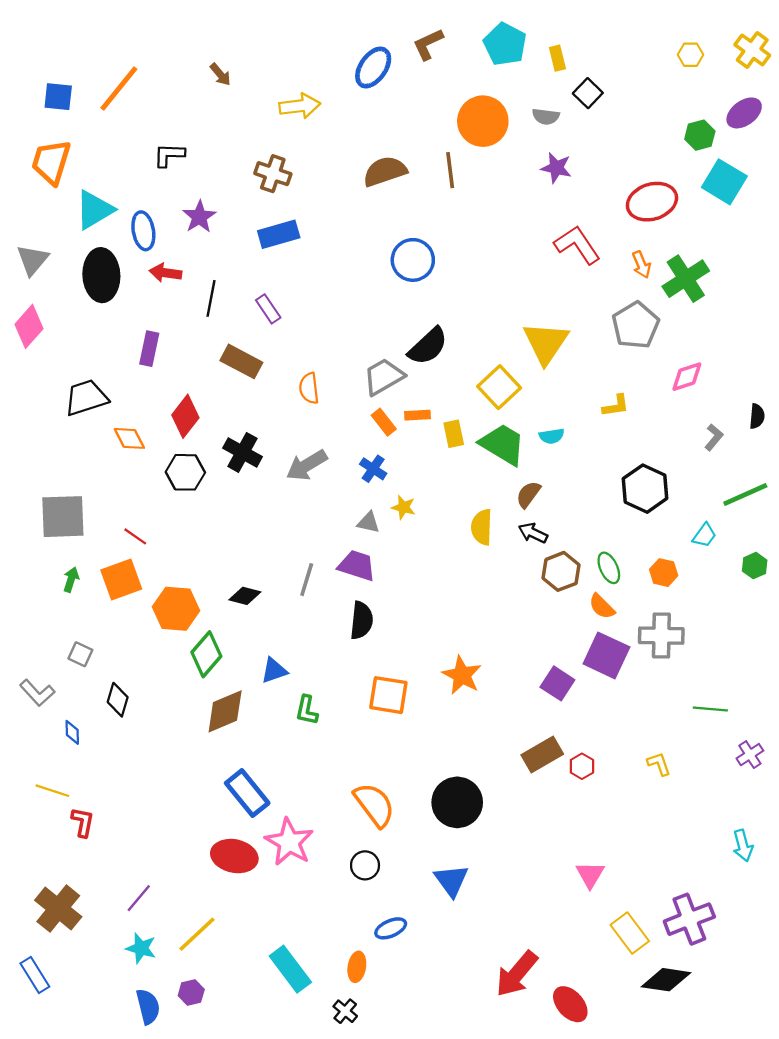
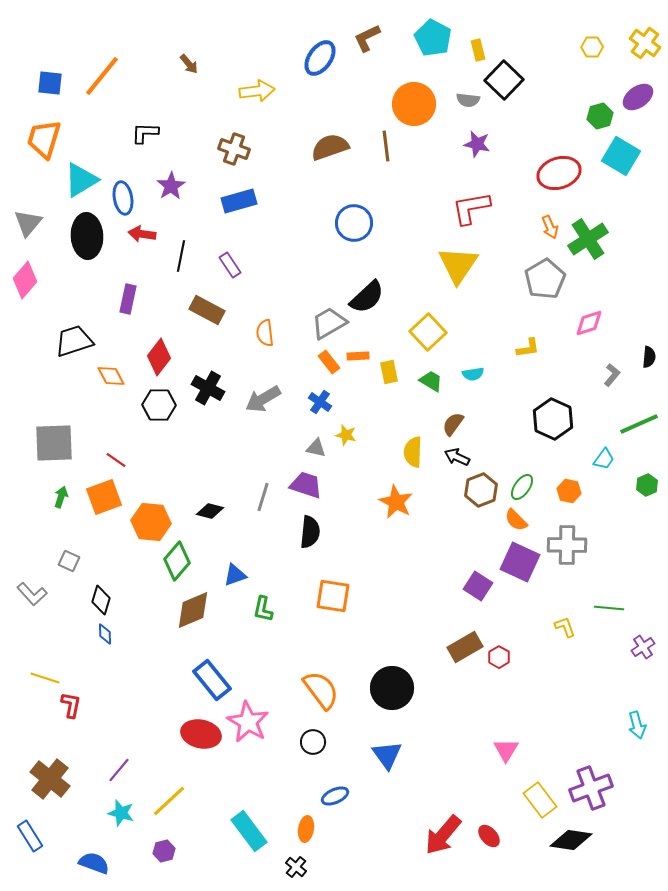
black square: (588, 93) -> (504, 80), size x1.5
red L-shape: (577, 245) -> (471, 208), moved, turned -66
yellow triangle: (546, 343) -> (458, 265), moved
green trapezoid: (503, 444) -> (431, 381), size x0.6
green ellipse: (609, 568) -> (522, 487), turned 60
orange star: (462, 675) -> (396, 502), moved
blue diamond: (72, 732) -> (105, 634), moved
yellow L-shape: (659, 764) -> (565, 627), moved
red ellipse: (570, 1004) -> (489, 836), moved, size x0.7
blue semicircle: (148, 1007) -> (94, 863), moved, turned -56

